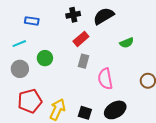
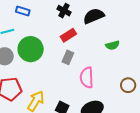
black cross: (73, 15) -> (64, 11), turned 32
green circle: (45, 58) -> (31, 49), size x1.6

